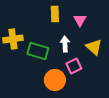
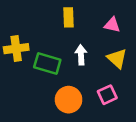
pink triangle: (80, 20) -> (112, 25), moved, turned -48
pink square: (74, 66) -> (107, 95), moved

